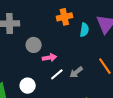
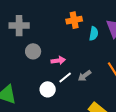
gray circle: (34, 45) -> (33, 51), moved
white circle: (28, 86) -> (48, 89), moved

